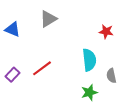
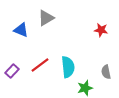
blue triangle: (13, 29) -> (21, 30), moved
cyan semicircle: (89, 60) -> (68, 67), moved

